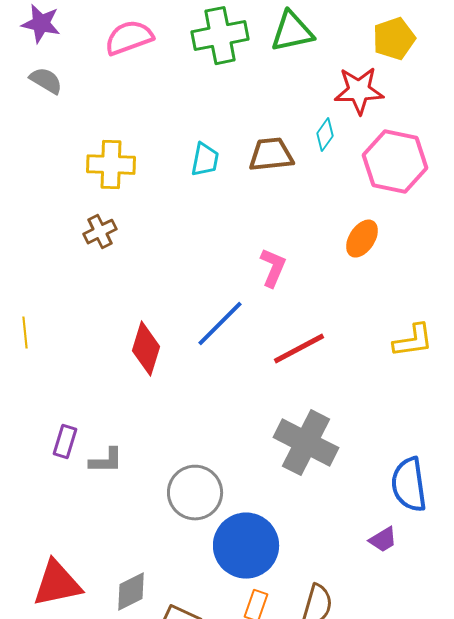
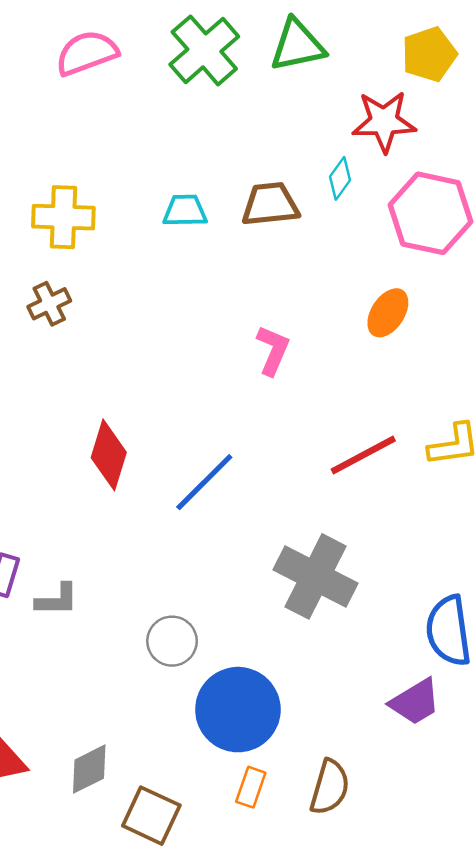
green cross: (220, 36) -> (204, 50), turned -30
cyan trapezoid: (205, 160) -> (185, 211), turned -102
blue line: (220, 324) -> (204, 482), moved
red line: (299, 349) -> (363, 455), moved
gray circle: (195, 493) -> (172, 641), size x0.7
purple trapezoid: (383, 540) -> (415, 702), size x1.4

